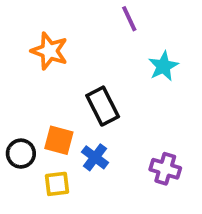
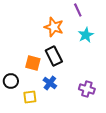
purple line: (129, 19) -> (78, 10), moved
orange star: (49, 51) -> (54, 27), moved
orange square: (59, 140) -> (33, 63), moved

